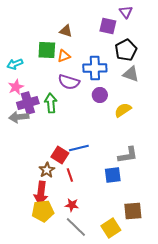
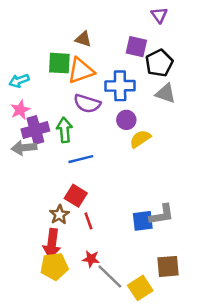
purple square: (108, 26) -> (136, 47), moved
orange triangle: (64, 56) -> (81, 71), size x1.6
yellow semicircle: (123, 110) -> (140, 139), moved
blue line: (79, 148) -> (81, 159), moved
gray L-shape: (128, 155) -> (162, 215), moved
gray line: (76, 227) -> (110, 277), moved

